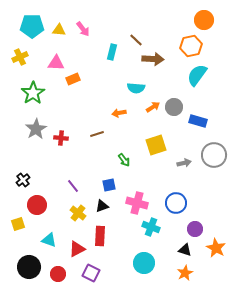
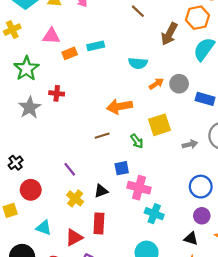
cyan rectangle: (112, 52) -> (96, 46), moved, turned 63
brown arrow: (153, 59) -> (169, 34), moved, turned 115
orange arrow: (119, 113) -> (120, 106), moved, size x1.6
brown line: (97, 134) -> (102, 136), moved
red cross: (61, 138) -> (57, 93), moved
green arrow: (124, 160) -> (137, 141), moved
blue square: (109, 185) -> (122, 168), moved
blue circle: (176, 203) -> (201, 187), moved

